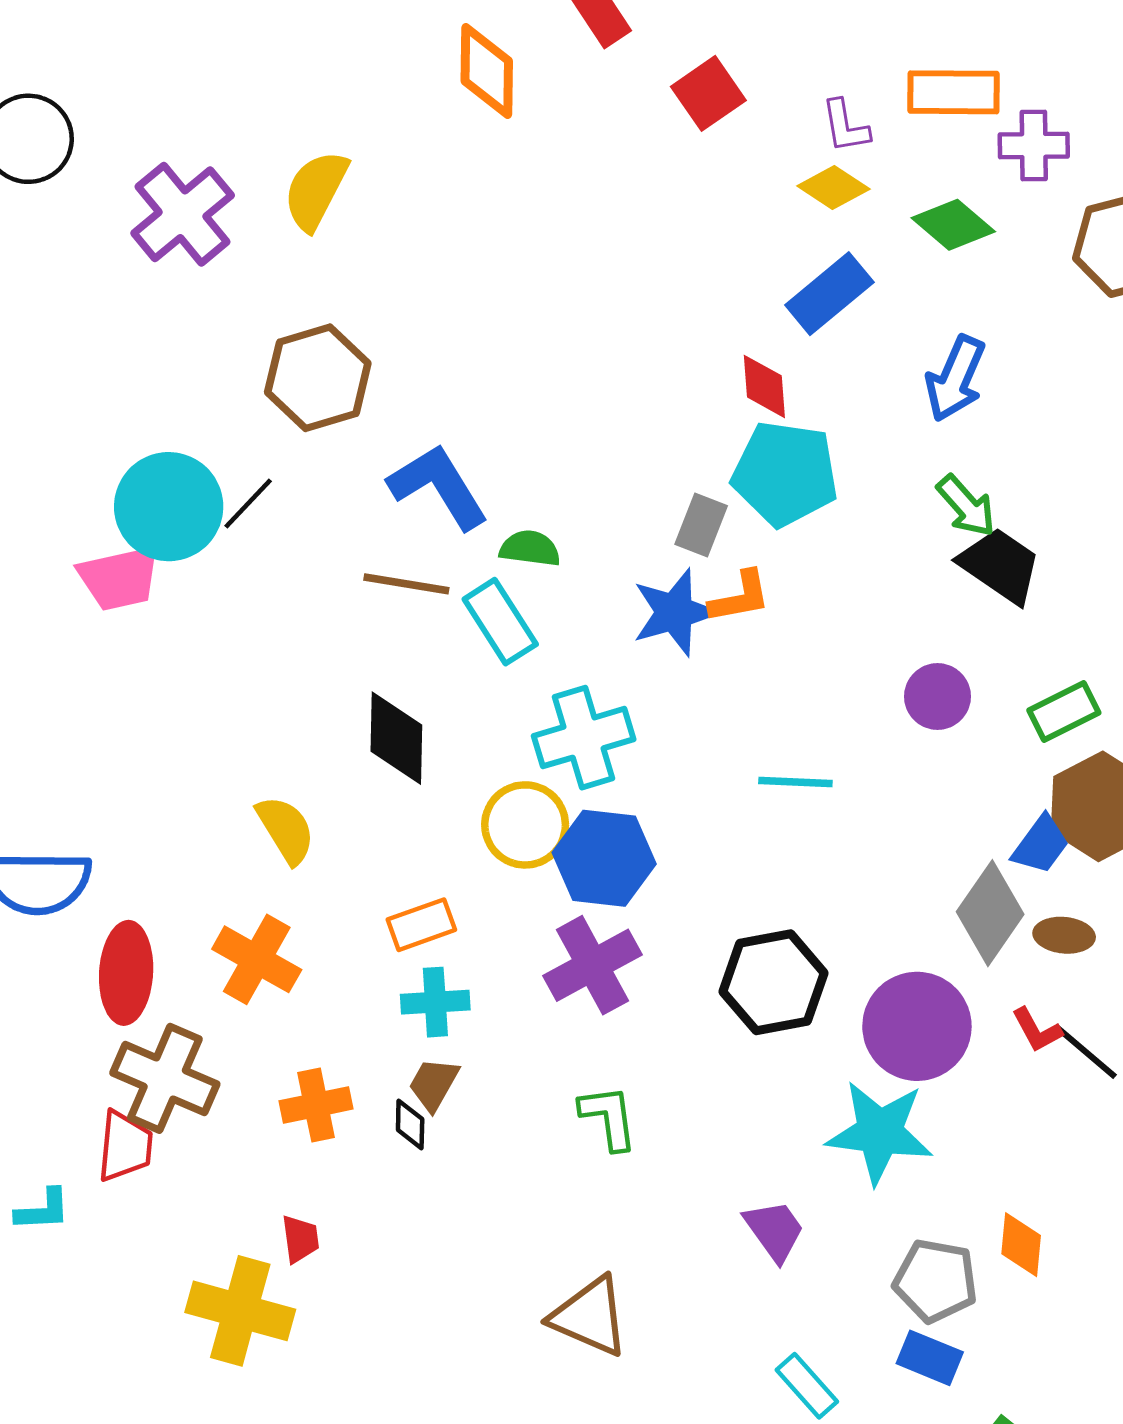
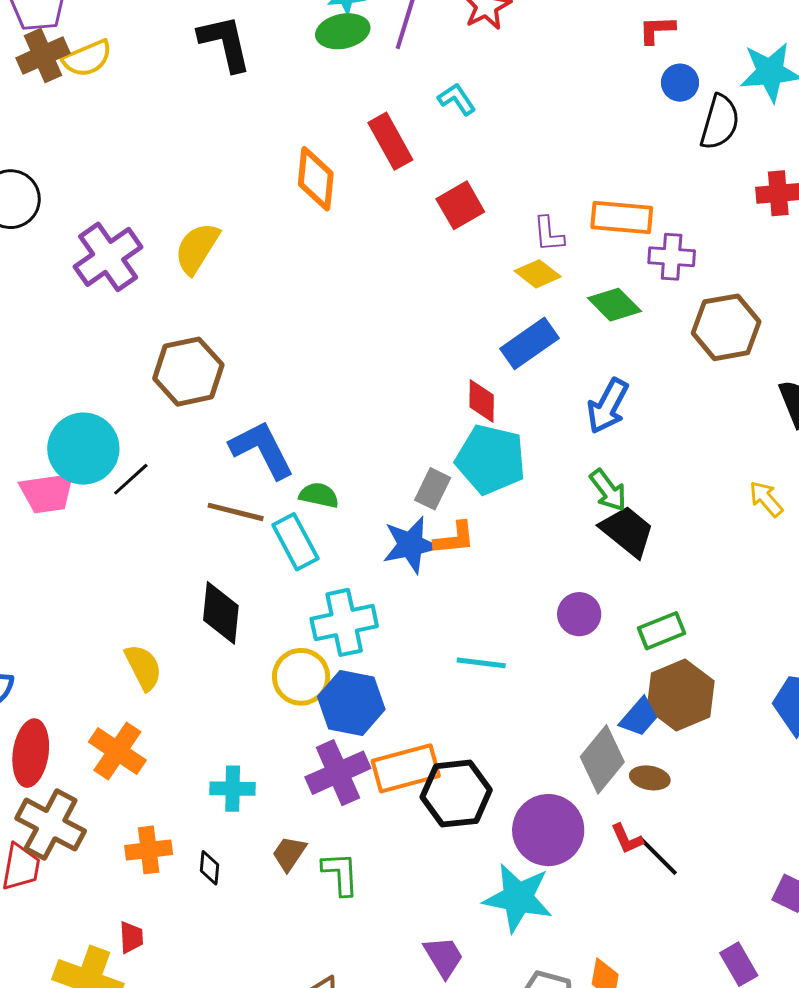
black line: (248, 503) -> (131, 479), moved
orange rectangle: (421, 925) -> (406, 768), moved, size x1.5
brown trapezoid: (434, 1084) -> (289, 853), moved

